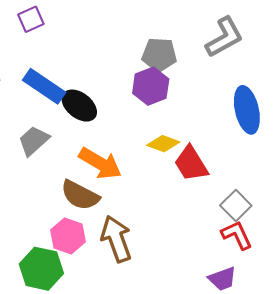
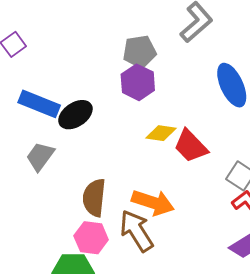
black ellipse: (79, 106) -> (75, 115), turned -60
orange arrow: (100, 163) -> (153, 203), moved
brown semicircle: (80, 195) -> (94, 198), turned 81

